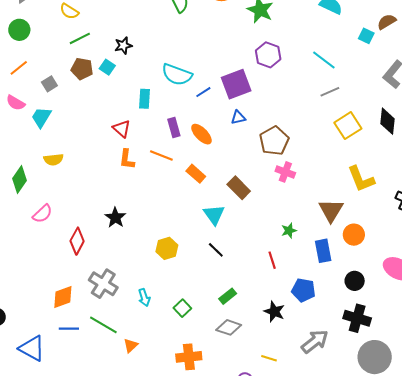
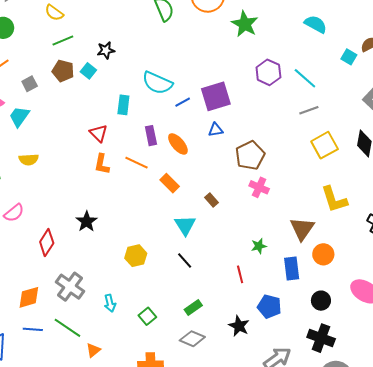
purple hexagon: (268, 55) -> (268, 72), moved
brown rectangle: (239, 188) -> (212, 200), size x0.6

